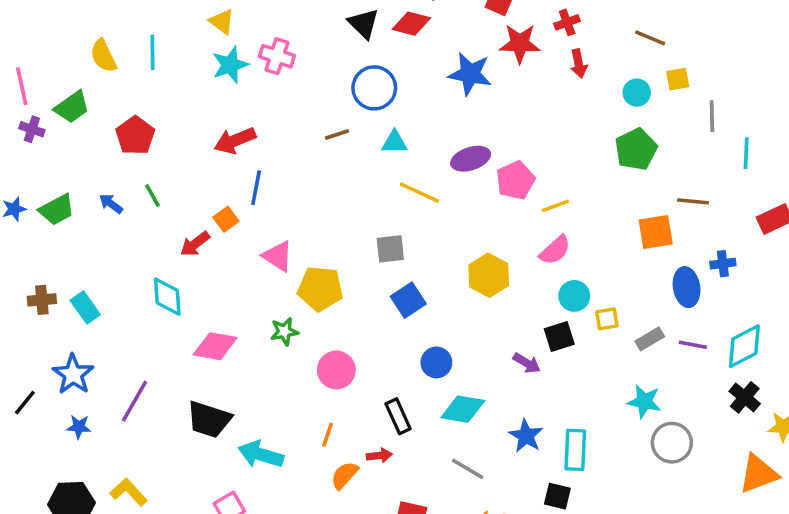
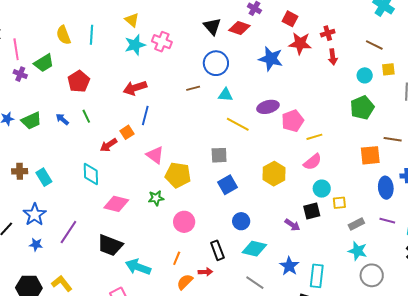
gray rectangle: (650, 339) -> (356, 224), moved

